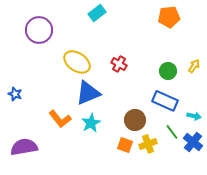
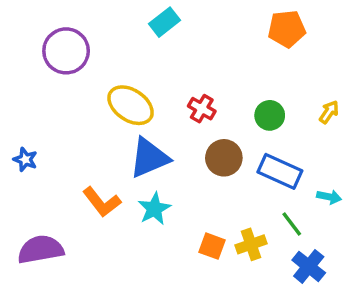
green circle: (168, 71) -> (270, 115), moved
brown circle: (135, 120) -> (224, 158), moved
blue cross: (193, 142) -> (309, 266), moved

